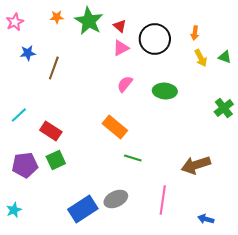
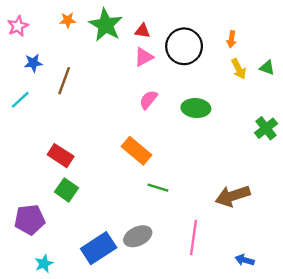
red triangle: (120, 26) -> (142, 31), turned -32
cyan line: (19, 115) -> (20, 100), moved
green square: (56, 160) -> (66, 190), turned -30
purple pentagon: (25, 165) -> (30, 220), moved
cyan star: (14, 210) -> (44, 264), moved

